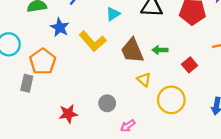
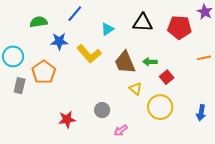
blue star: (60, 27) -> (59, 41), turned -30
red square: (190, 65) -> (167, 77), moved
gray rectangle: (27, 83) -> (20, 86), moved

